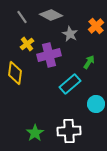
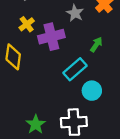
cyan circle: (96, 104) -> (92, 91), moved

